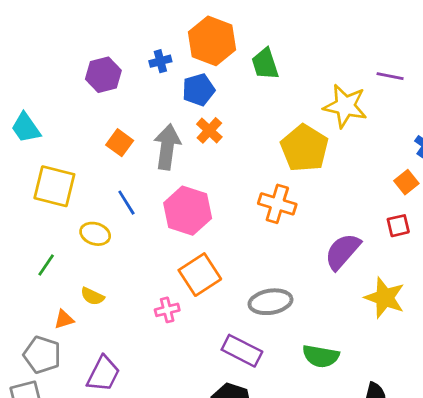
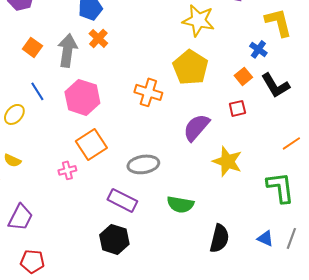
yellow pentagon: (304, 148) -> (190, 67), moved
yellow ellipse: (95, 234) -> (14, 114), turned -65

